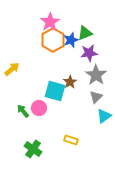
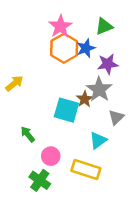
green triangle: (85, 33) -> (104, 26), moved
gray star: (96, 75) -> (99, 89), moved
pink circle: (39, 108) -> (51, 156), moved
cyan triangle: (104, 116) -> (98, 140), moved
yellow rectangle: (71, 140) -> (86, 169), size x1.6

